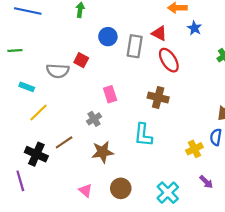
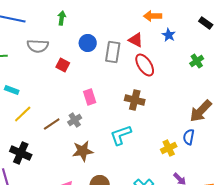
gray semicircle: (58, 71) -> (38, 46), moved
cyan L-shape: (143, 135) -> (121, 135), turned 65
brown line: (64, 142) -> (52, 124), moved

